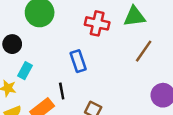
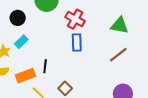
red cross: (97, 23) -> (75, 19), moved
blue rectangle: (78, 61) -> (77, 43), moved

